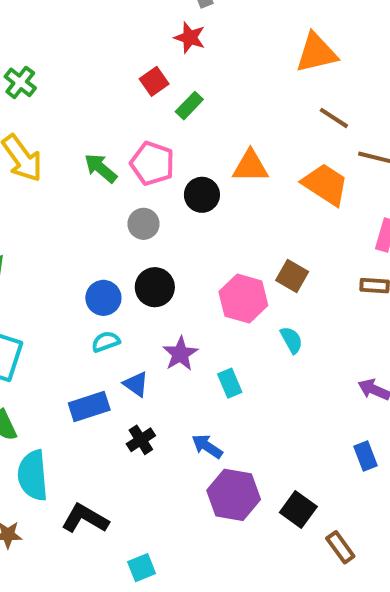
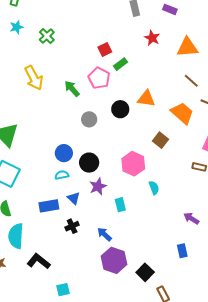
red star: (190, 38) -> (152, 38), moved
green cross: (20, 82) -> (47, 36), moved
pink pentagon: (152, 163) -> (99, 78), moved
brown square: (292, 276) -> (161, 140), moved
black circle: (155, 287) -> (89, 163), moved

